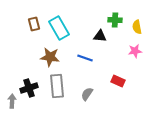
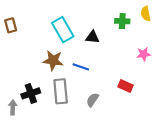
brown rectangle: (34, 24) -> (11, 25), moved
yellow semicircle: (137, 27) -> (146, 14), moved
black triangle: (100, 36) -> (93, 37), moved
blue line: (85, 58) -> (81, 67), moved

